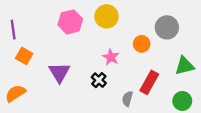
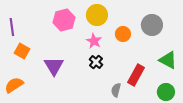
orange circle: (142, 44) -> (123, 34), moved
pink star: (111, 57) -> (94, 41), moved
green triangle: (184, 66) -> (168, 60), turned 42
black cross: (99, 80) -> (96, 62), moved

